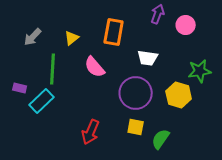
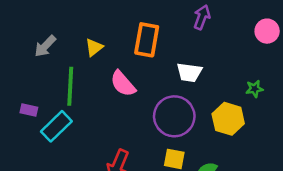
pink circle: (186, 25) -> (267, 31), moved
green star: (200, 71) -> (254, 89), size x0.6

